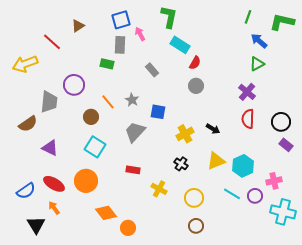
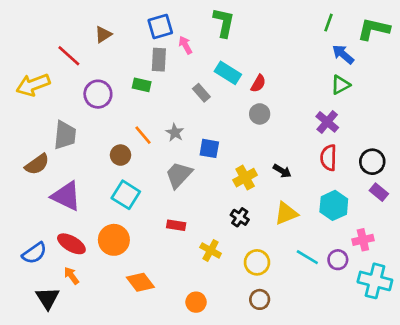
cyan rectangle: (180, 45) -> (228, 73), moved
purple circle: (74, 85) -> (98, 94), moved
purple triangle: (50, 148) -> (66, 196), size x1.4
cyan hexagon: (243, 166) -> (334, 205), moved
orange circle: (128, 228) -> (196, 302), moved

